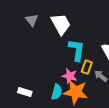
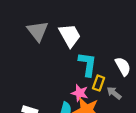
gray triangle: (32, 20) -> (38, 31), size x1.5

